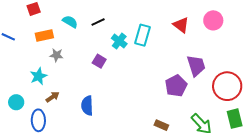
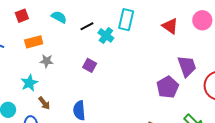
cyan semicircle: (70, 22) -> (59, 17), moved
cyan rectangle: (142, 35) -> (126, 20), moved
cyan cross: (119, 41) -> (106, 35), moved
brown arrow: (52, 97) -> (44, 103), turned 88

